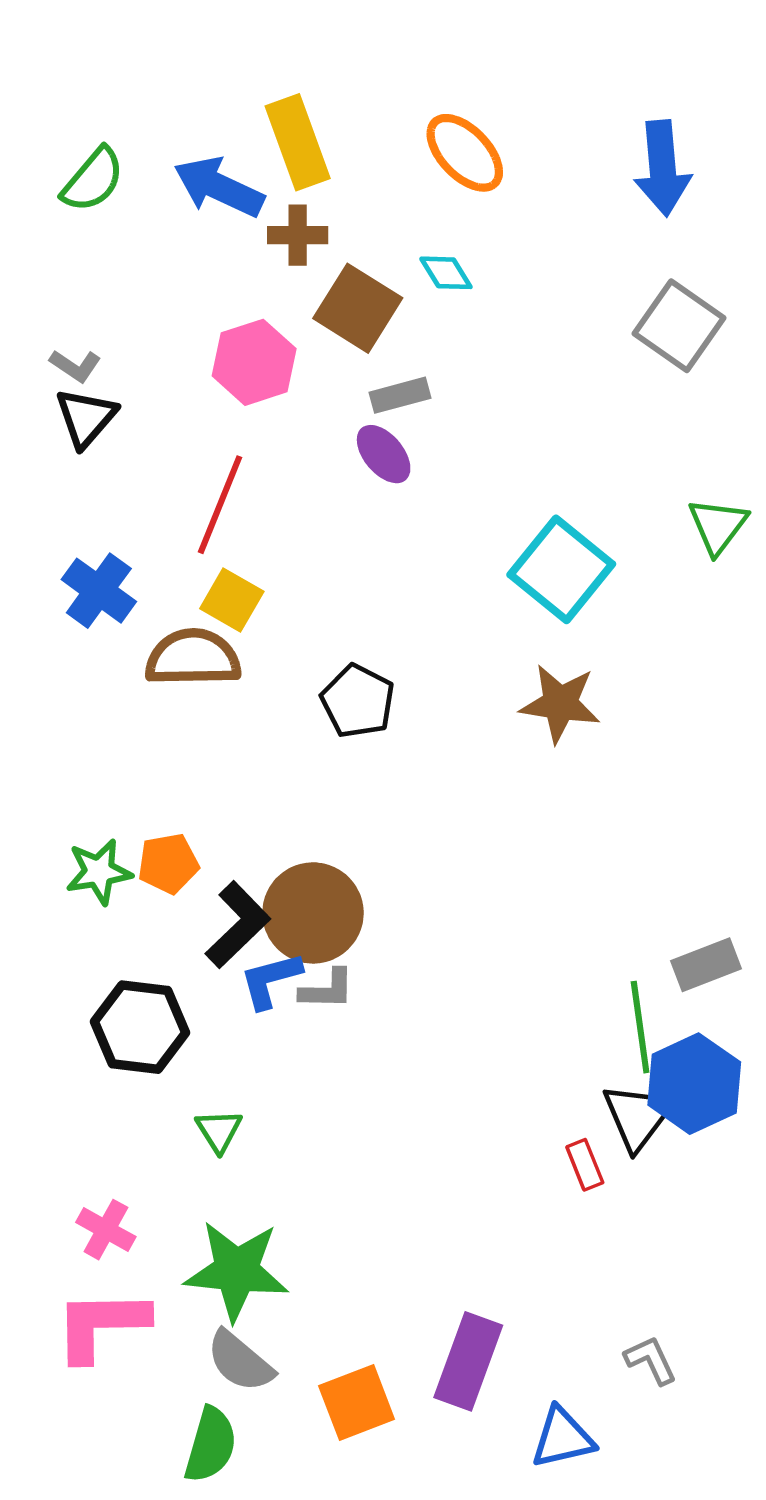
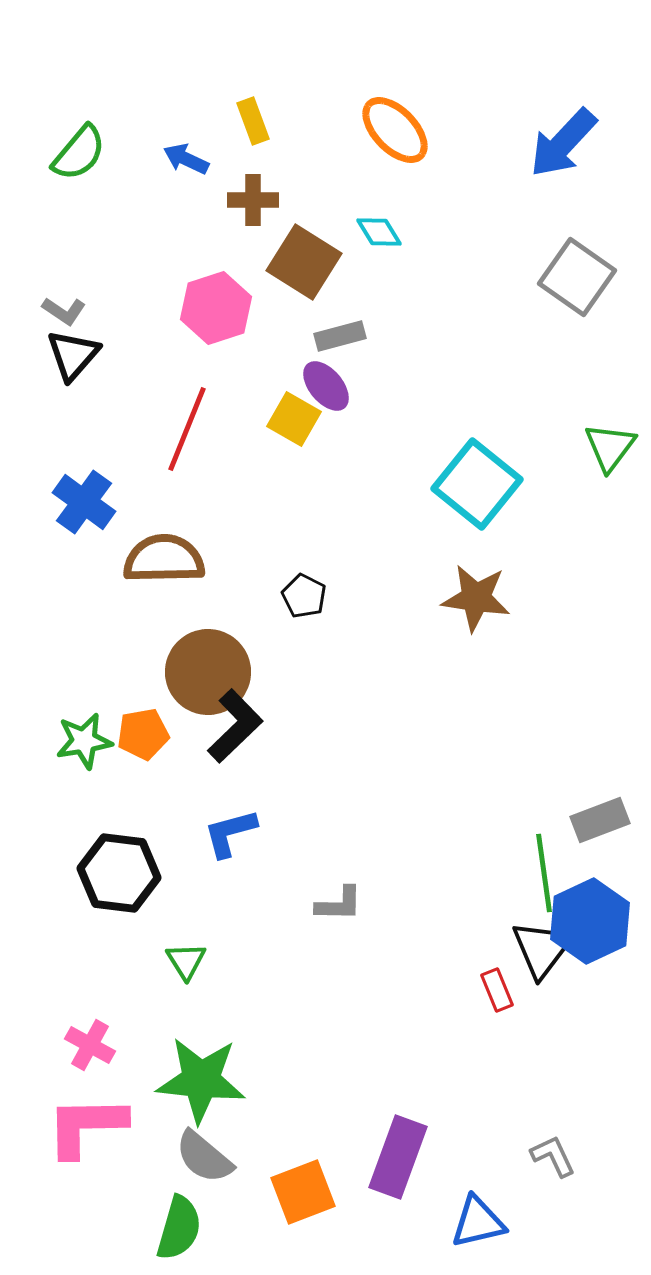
yellow rectangle: (298, 142) -> (253, 121), size x0.6
blue arrow: (662, 168) -> (563, 143), turned 48
blue arrow: (219, 187) -> (186, 159), size x0.6
yellow square: (232, 600) -> (294, 419), moved
black pentagon: (358, 701) -> (304, 596), size x0.7
brown circle: (313, 913) -> (208, 672), moved
black L-shape: (238, 925) -> (235, 726), moved
gray L-shape: (327, 989) -> (339, 904), moved

